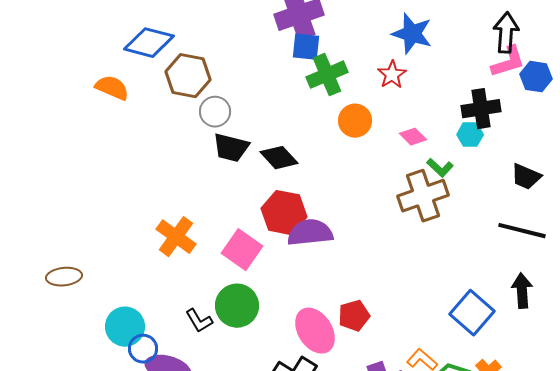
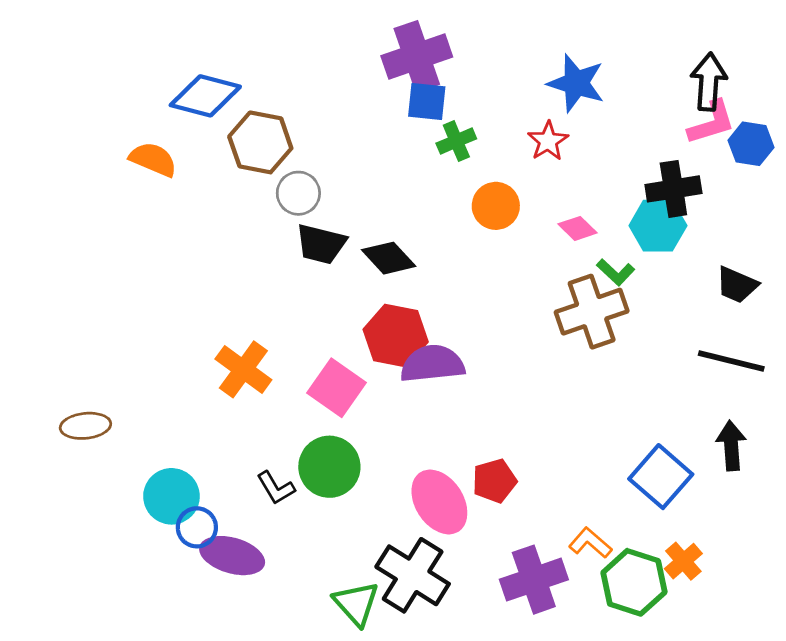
green cross: (327, 75) -> (456, 141), size x0.7
cyan hexagon: (470, 135) -> (658, 226), size x1.5

